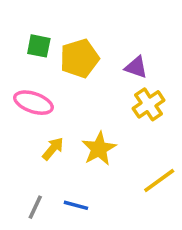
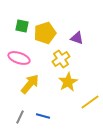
yellow cross: (149, 104) -> (61, 59), moved
yellow arrow: (53, 149) -> (30, 84), size x1.5
yellow star: (99, 149) -> (68, 82), moved

